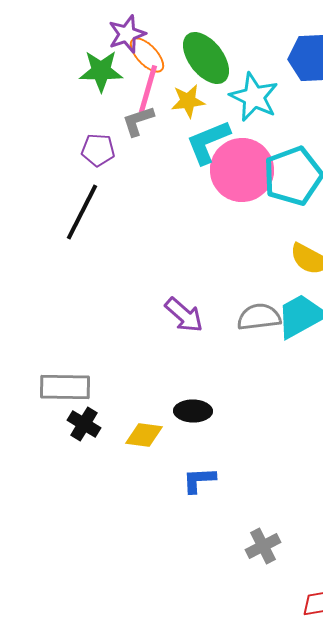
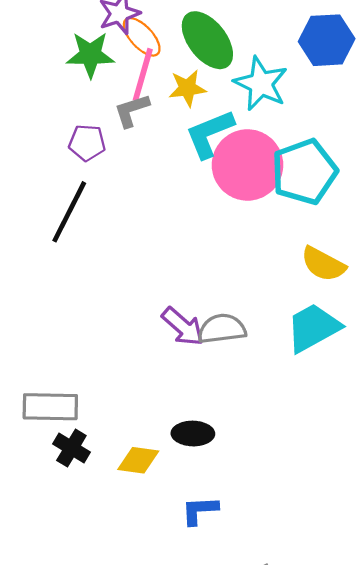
gray semicircle: (259, 317) -> (222, 329), moved

